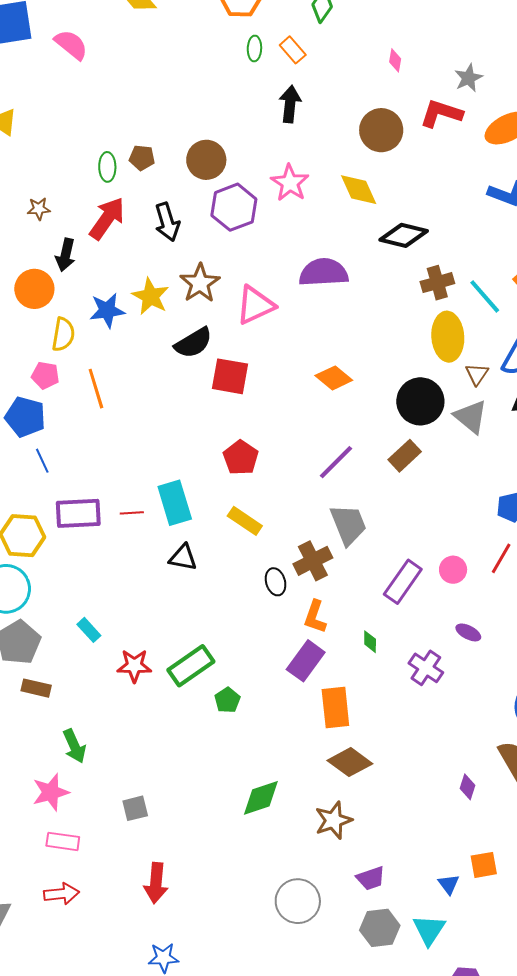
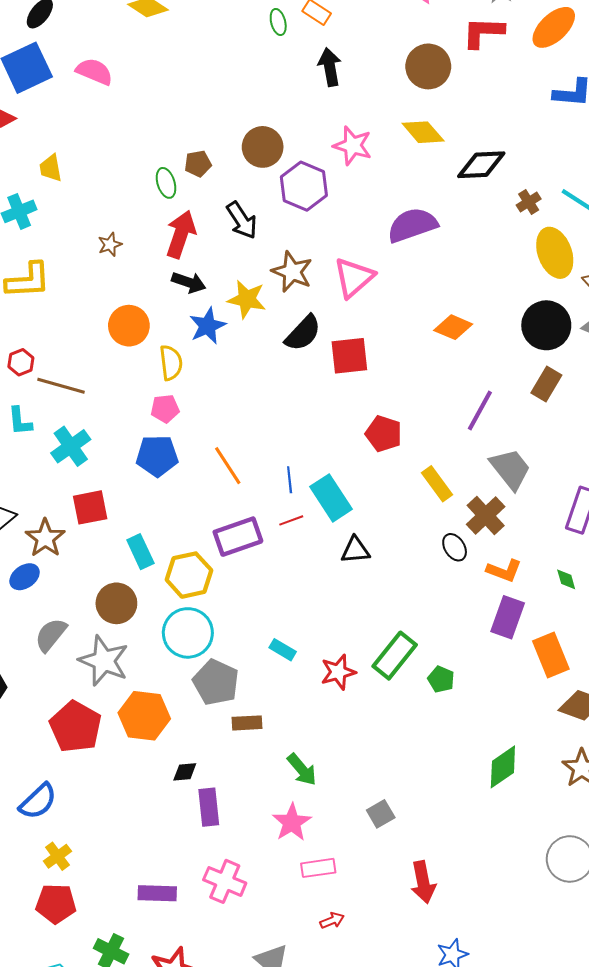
black arrow: (65, 255) -> (189, 282), moved, turned -68
brown cross: (437, 283) -> (529, 202), size x0.7
orange line: (96, 389) -> (228, 466), moved
blue line: (42, 461) -> (290, 480), moved, turned 35
yellow rectangle: (245, 521) -> (437, 484), moved, turned 36
orange L-shape: (315, 617) -> (504, 571), turned -72
red arrow: (61, 894) -> (332, 920), size x0.7

